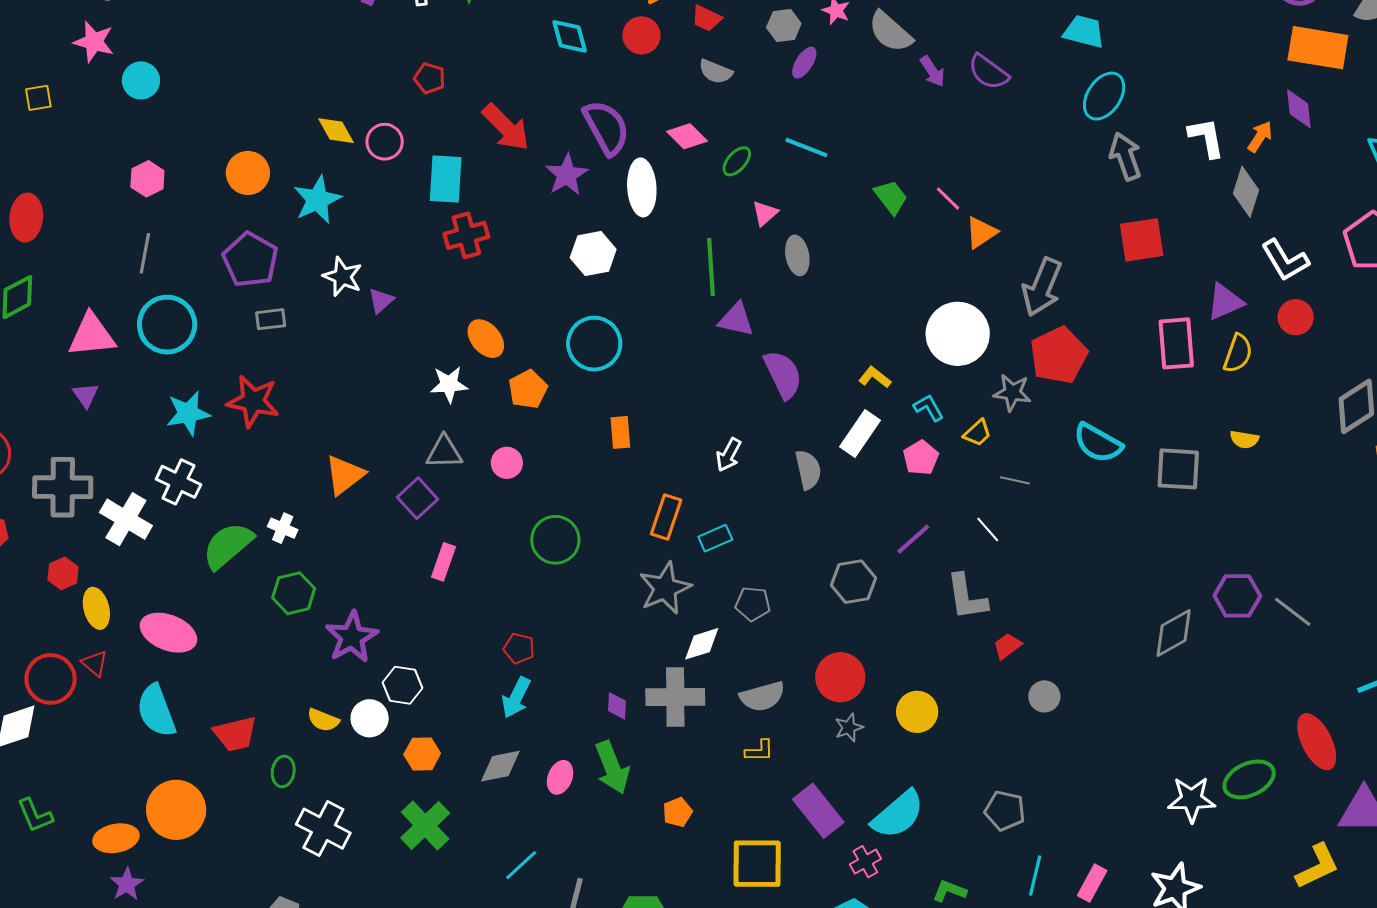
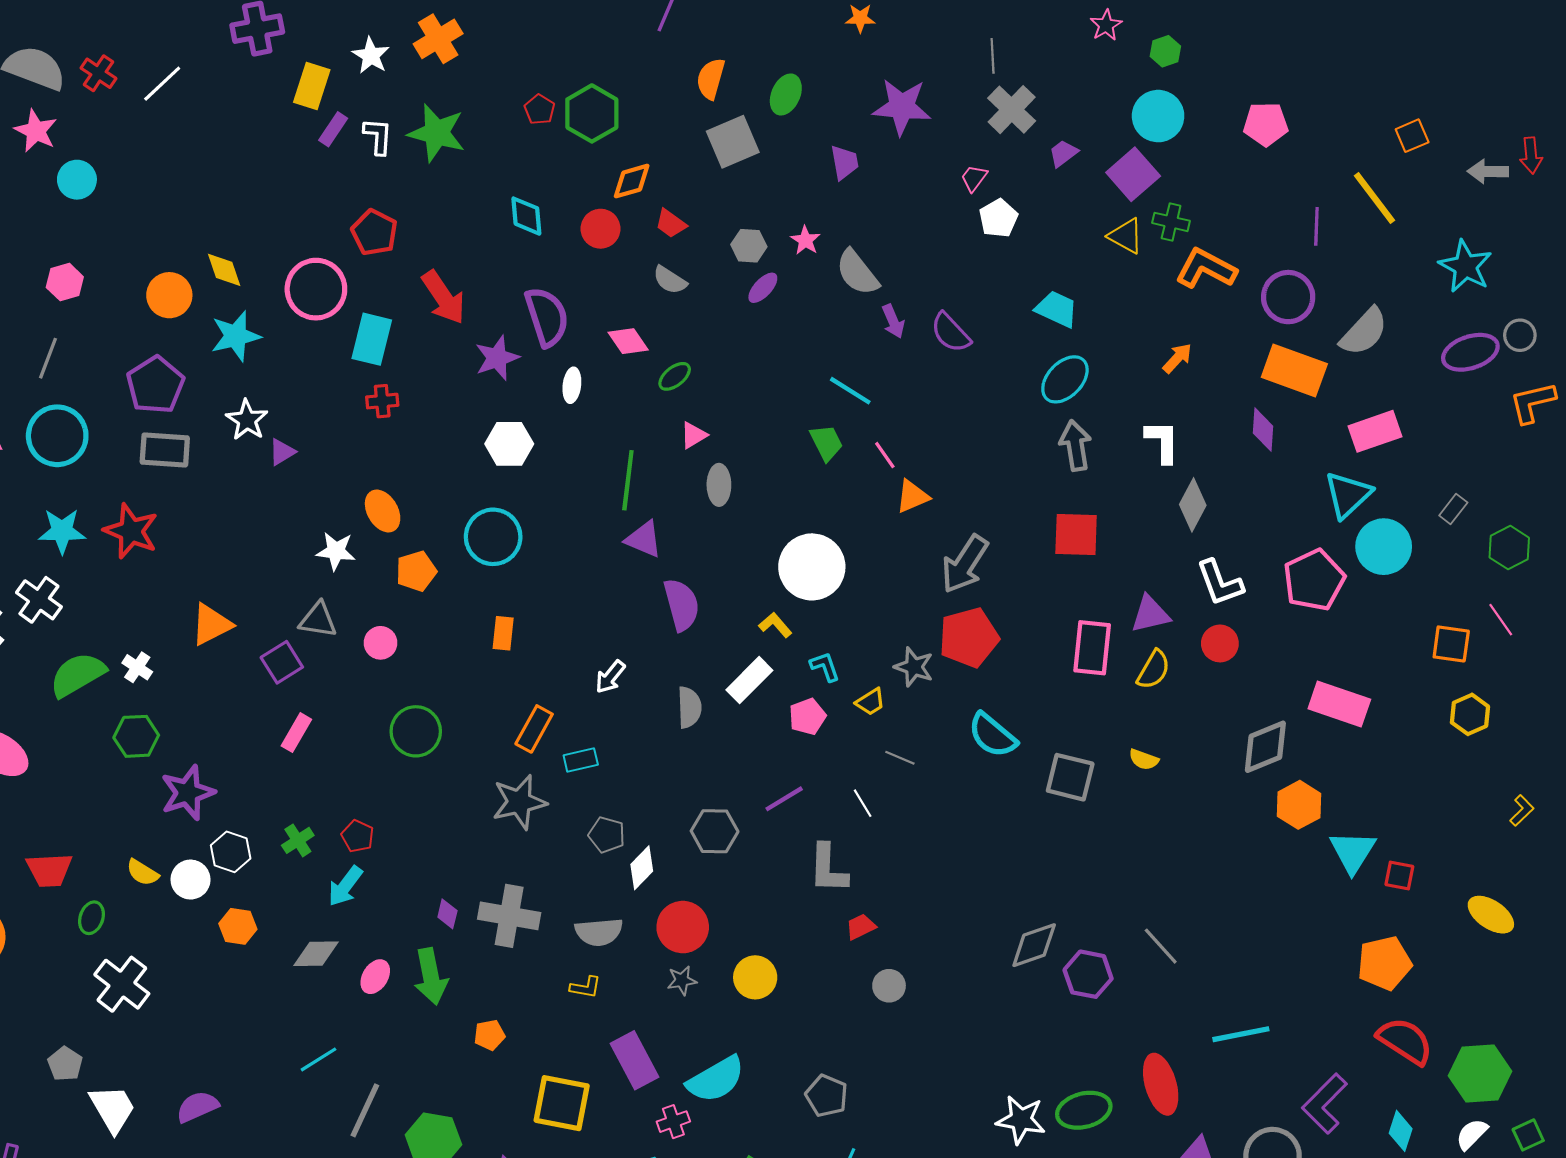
red pentagon: (430, 78) -> (374, 232), size x1.4
yellow diamond: (336, 131) -> (224, 270), moved
orange arrow: (1260, 137) -> (1177, 358), moved
pink circle: (385, 142) -> (316, 289), size x1.6
cyan line: (806, 147) -> (850, 391), moved
white ellipse: (642, 187) -> (572, 385), size x0.6
red cross: (466, 235) -> (382, 401), size x0.7
gray rectangle: (271, 319) -> (165, 450), size x1.6
white circle: (958, 334) -> (812, 567), moved
purple hexagon: (1237, 596) -> (1088, 974), moved
white diamond: (702, 644) -> (642, 868), moved, turned -39
green cross: (425, 826) -> (298, 840), moved, size x0.6

